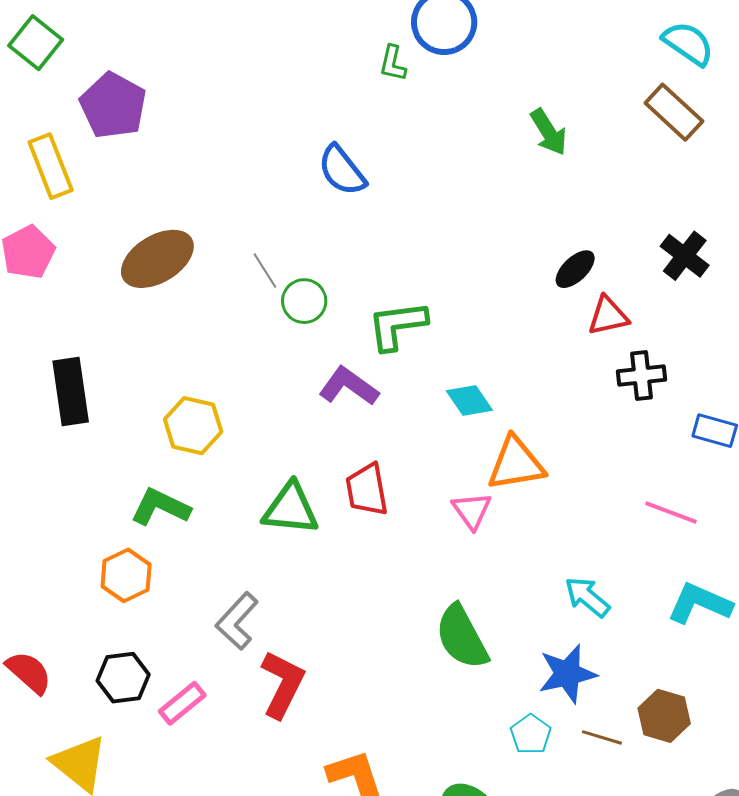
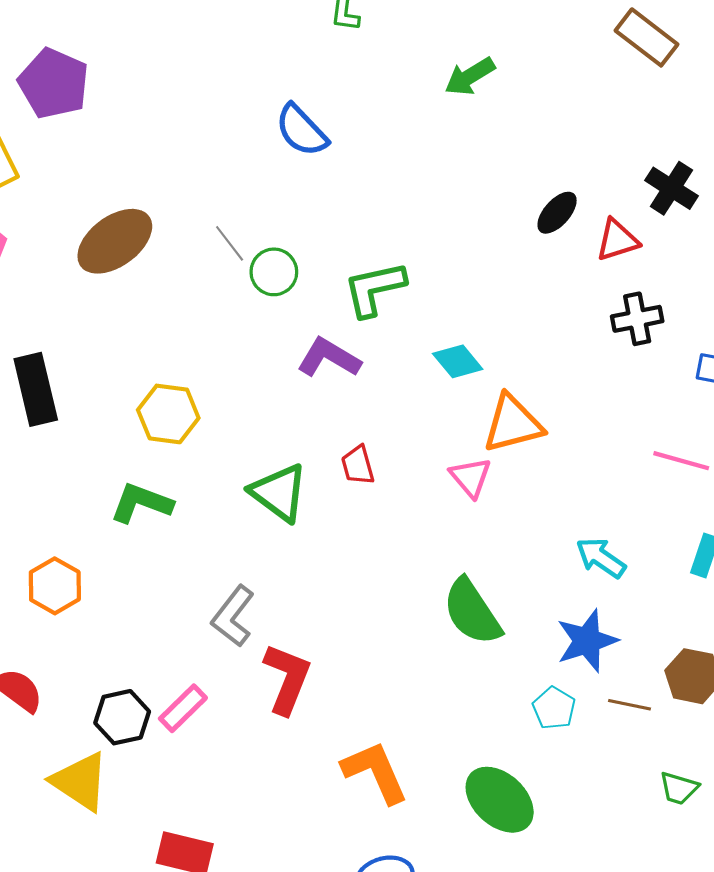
green arrow: (549, 132) -> (470, 76), moved, turned 96
red triangle: (608, 316) -> (617, 240), moved
red trapezoid: (367, 490) -> (358, 465), size x0.7
green triangle: (291, 509) -> (279, 493), turned 36
orange hexagon: (126, 575) -> (55, 586), moved
black hexagon: (123, 678) -> (122, 717), moved

